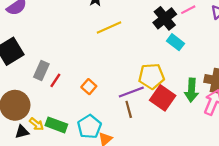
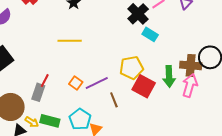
yellow line: (109, 28) -> (70, 41), moved, turned 30
gray rectangle: (41, 70) -> (38, 92), moved
purple line: (131, 92) -> (97, 83), moved

